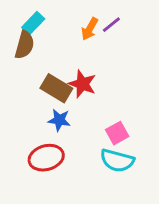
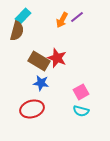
cyan semicircle: (117, 161) -> (81, 111), size x0.7

